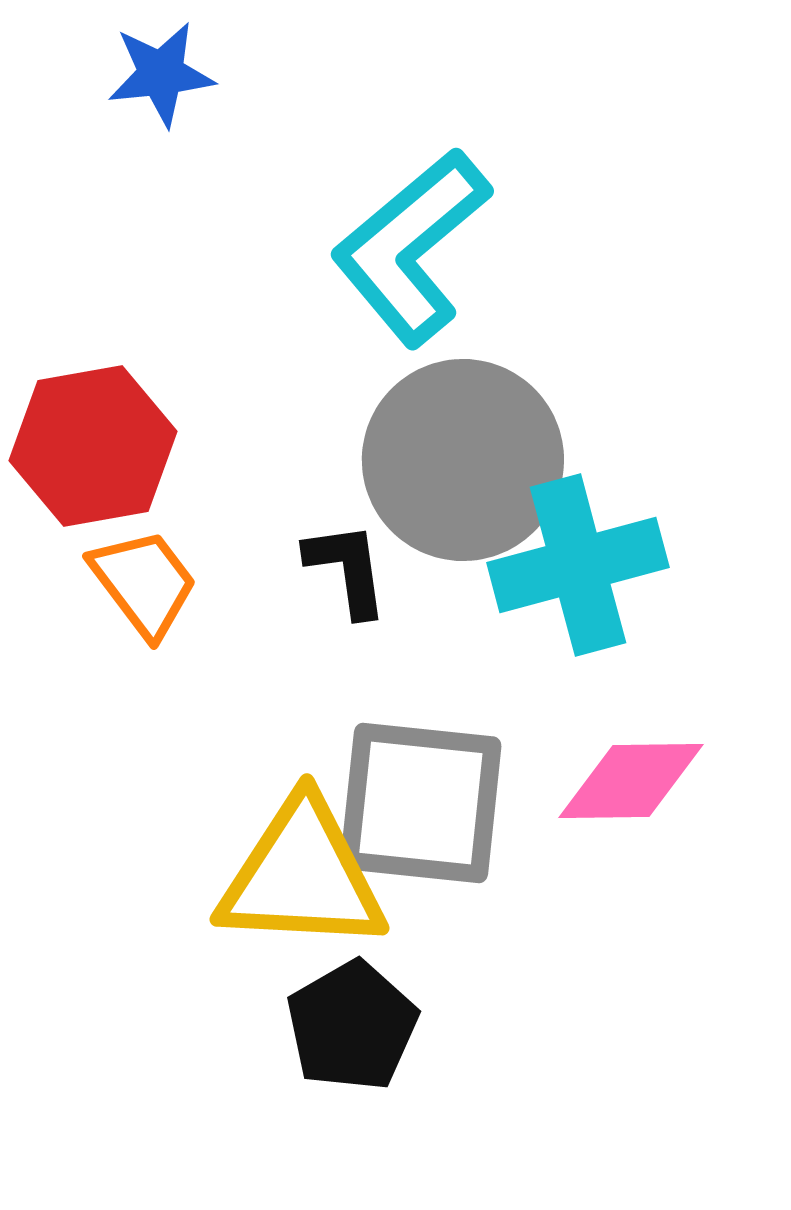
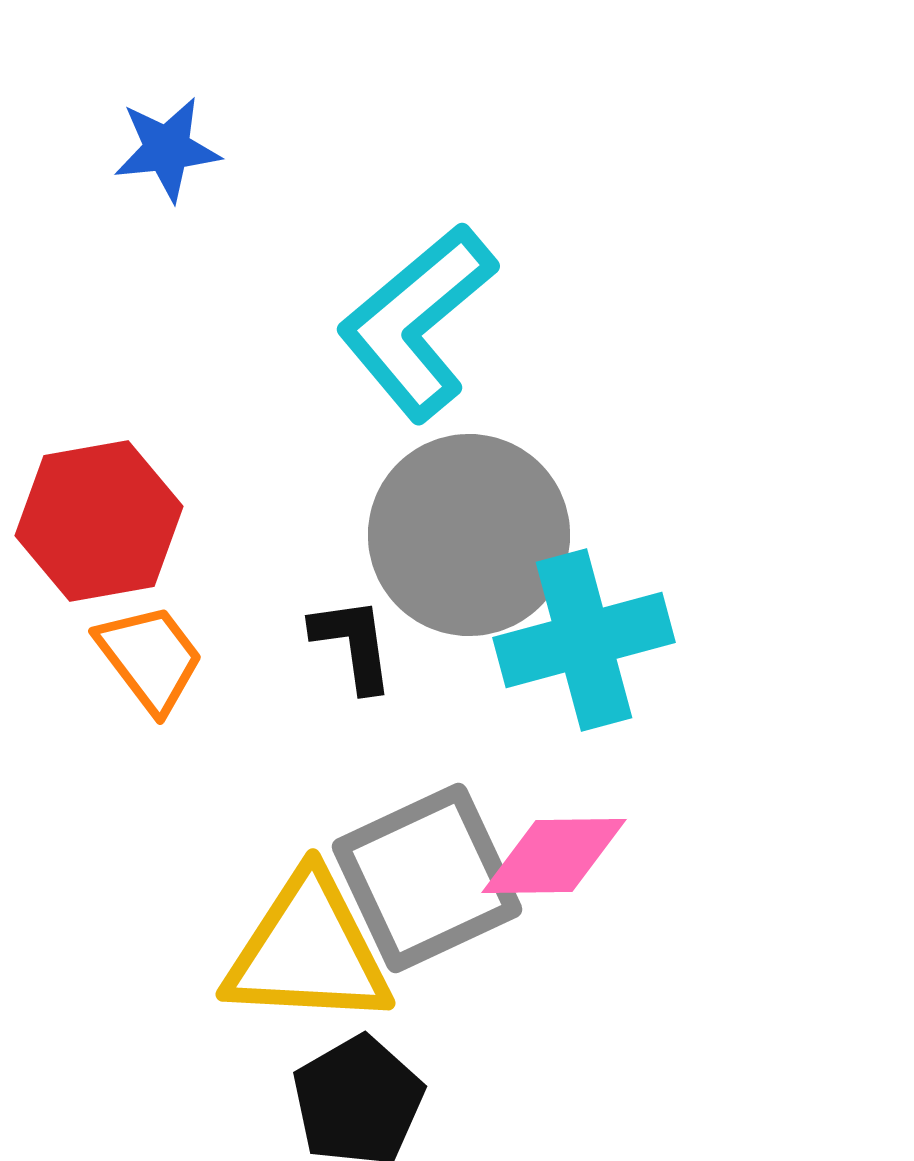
pink diamond: (631, 781) -> (554, 856), moved
gray square: (421, 803) -> (427, 878), turned -31

